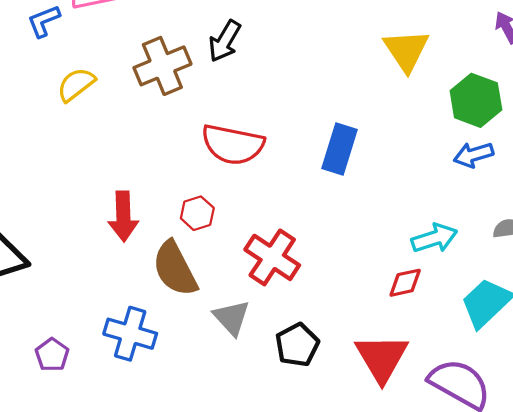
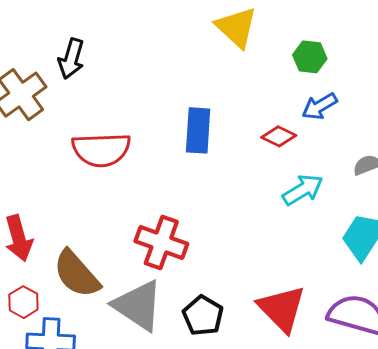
green hexagon: (476, 100) -> (310, 57), size x0.7
red hexagon: (197, 213) -> (23, 302), moved
red diamond: (405, 283) -> (279, 136), moved, turned 52
gray triangle: (232, 318) -> (138, 305), size x1.5

